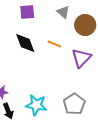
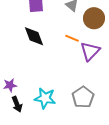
orange line: (54, 44) -> (72, 38), moved

